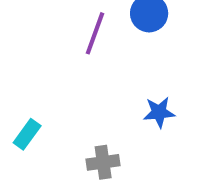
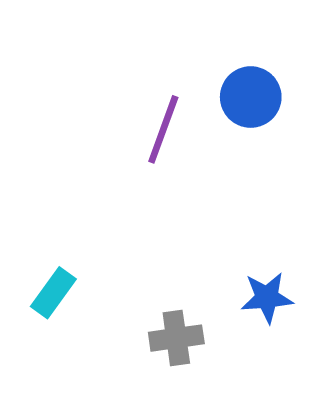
blue star: (159, 112) -> (267, 298), moved

